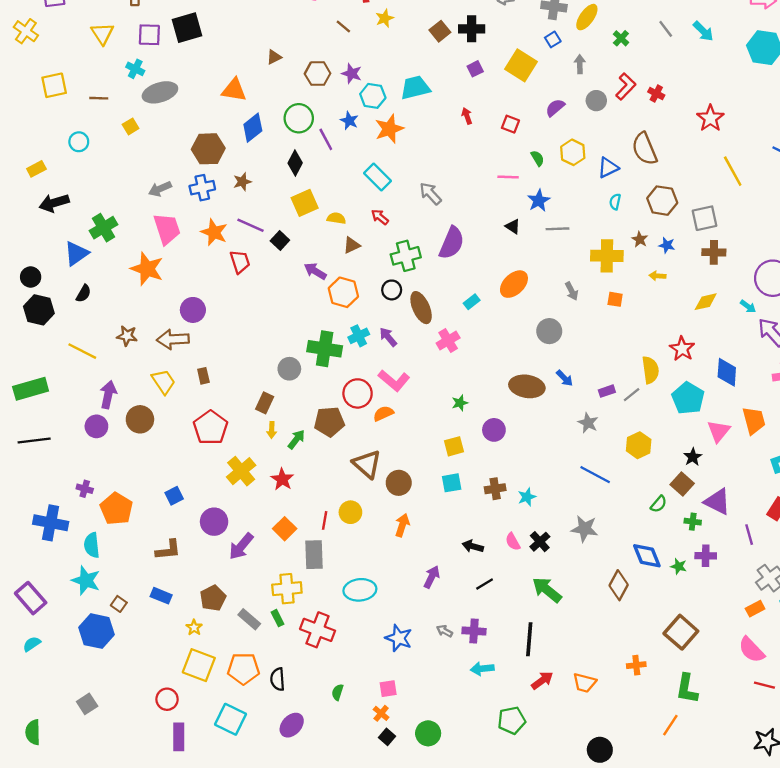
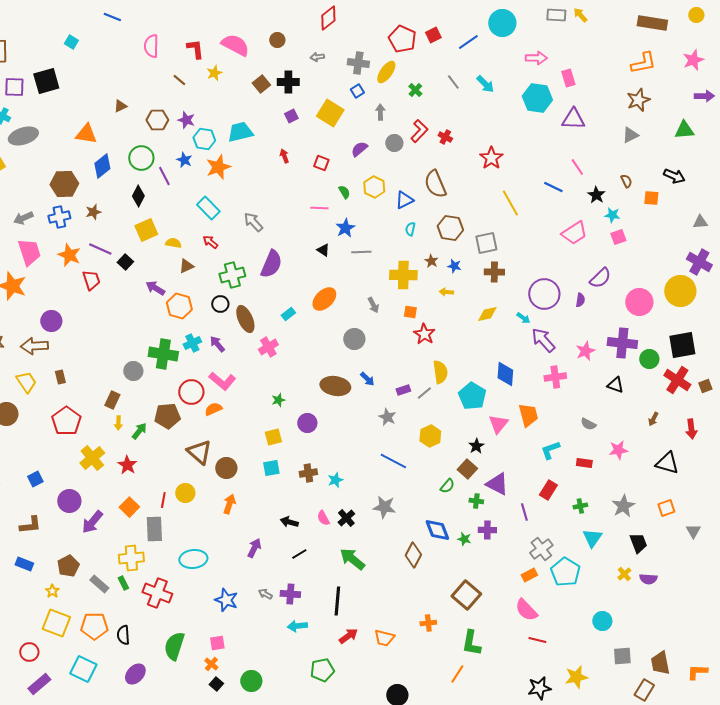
red star: (682, 349) -> (424, 334), moved
green semicircle: (338, 692) -> (174, 646), size x2.0
purple rectangle: (179, 737) -> (39, 684), turned 50

